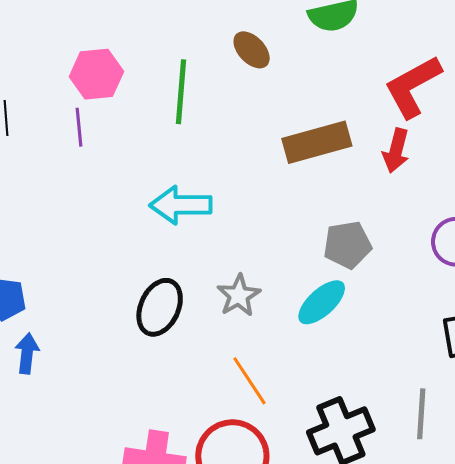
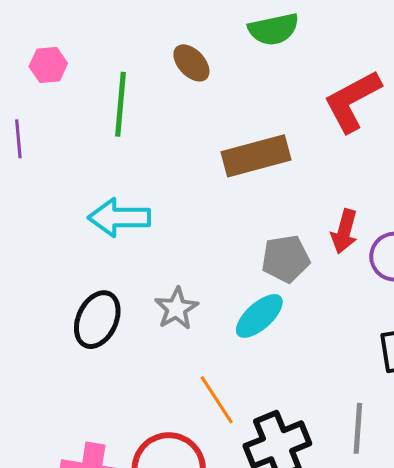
pink hexagon: (96, 74) -> (48, 65), moved, size x0.7
red arrow: (396, 151) -> (344, 231), moved
orange line: (249, 381) -> (217, 400), moved

